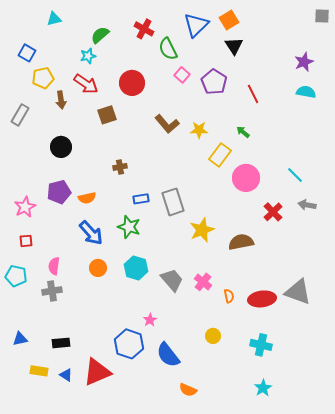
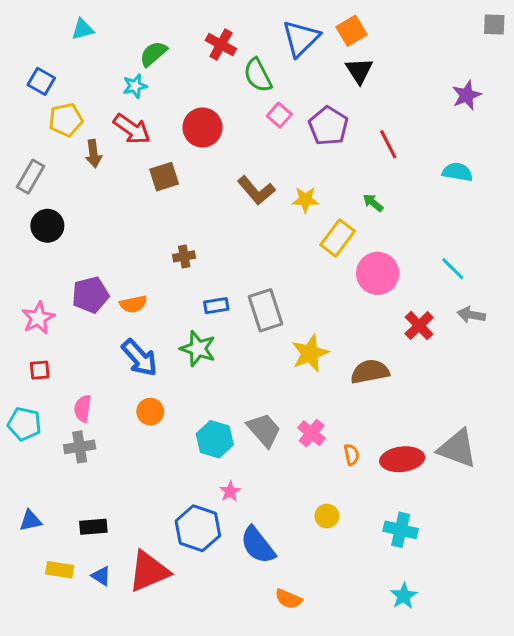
cyan semicircle: (306, 92) -> (457, 172), moved
black circle: (61, 147) -> (47, 226), moved
cyan hexagon: (136, 268) -> (215, 439), moved

